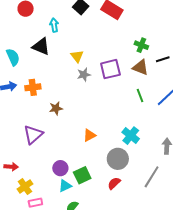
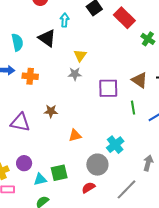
green cross: (141, 45) -> (148, 39), moved
purple square: (110, 69) -> (108, 88), moved
gray star: (84, 75) -> (75, 74), moved
brown star: (56, 108) -> (51, 111), moved
purple triangle: (33, 135) -> (20, 122), turned 40
purple circle: (60, 168) -> (24, 163), moved

